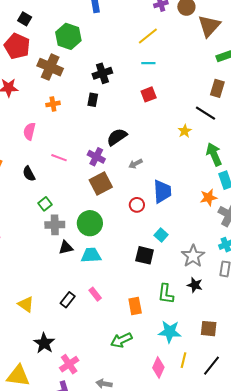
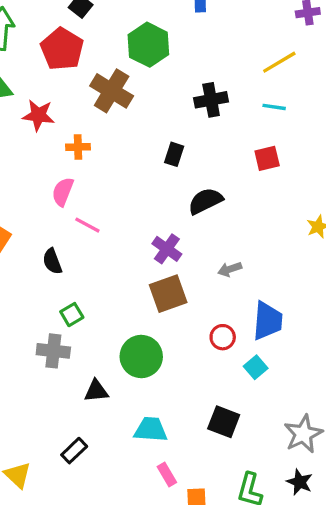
black cross: (102, 73) -> (211, 100), moved
orange cross: (53, 104) -> (78, 147), moved
black semicircle: (117, 137) -> (205, 201), moved
pink line: (59, 158) -> (87, 225), moved
gray cross: (55, 225) -> (53, 351), moved
cyan square: (161, 235) -> (256, 367), moved
cyan trapezoid: (91, 255) -> (151, 430), moved
pink rectangle: (95, 294) -> (167, 474), moved
black rectangle: (68, 300) -> (74, 451), moved

